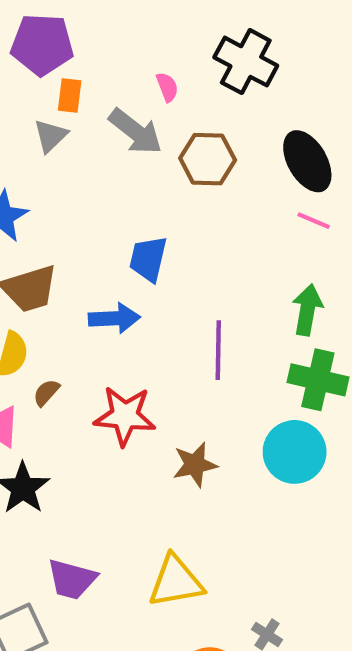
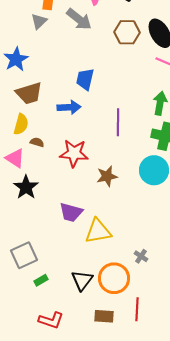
brown hexagon: (208, 159) -> (127, 32), moved
brown semicircle: (46, 393) -> (37, 142), turned 64
purple trapezoid: (72, 579) -> (71, 212), moved

